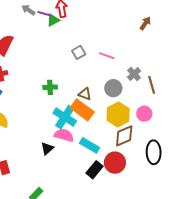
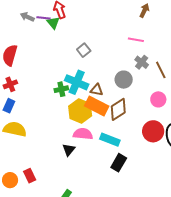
green triangle: (53, 20) -> (53, 23), turned -32
pink line: (107, 56) -> (136, 40), moved
yellow hexagon: (118, 115) -> (80, 111), moved
cyan cross: (65, 117) -> (77, 82), moved
brown diamond: (124, 136) -> (118, 109), moved
red circle: (115, 163) -> (153, 131), moved

